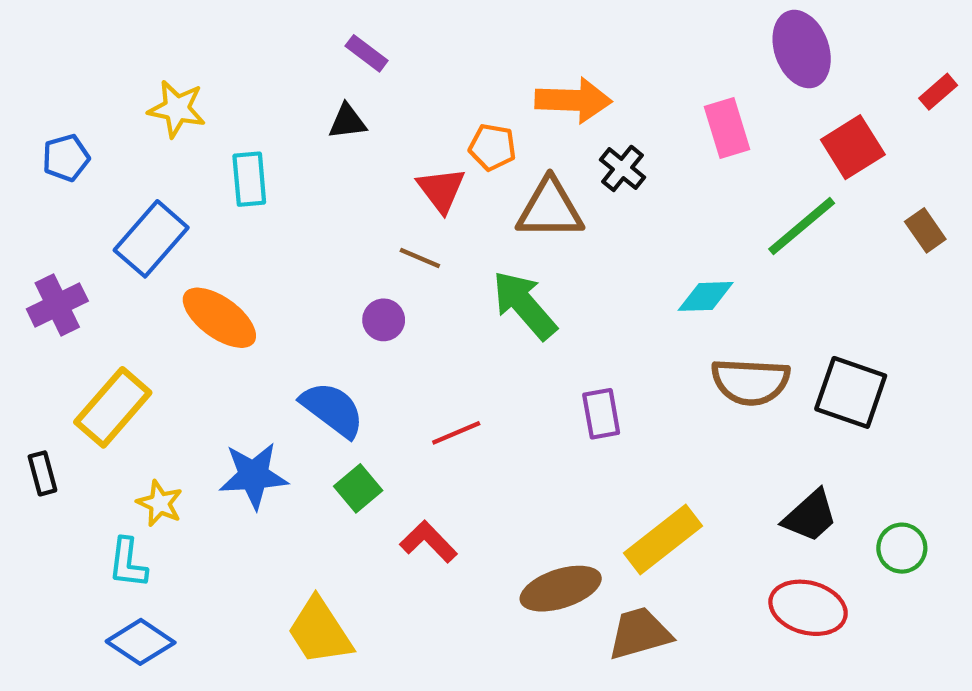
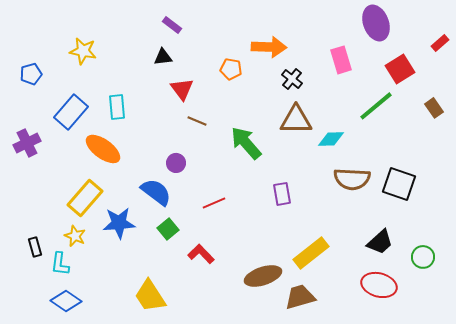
cyan rectangle: (249, 179) -> (117, 107), moved
red triangle: (441, 190) -> (182, 89), moved
brown triangle: (550, 209) -> (296, 120), moved
purple circle: (384, 320) -> (176, 163), moved
yellow rectangle: (113, 407) -> (85, 198), moved
black rectangle: (42, 473) -> (35, 247), moved

